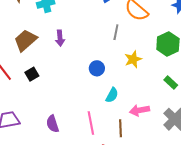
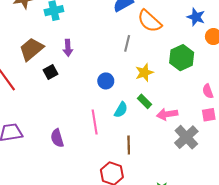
black square: (32, 74) -> (51, 72), moved
green rectangle: (171, 83) -> (144, 101), moved
pink arrow: (140, 110) -> (167, 114), moved
pink line: (91, 123) -> (95, 122), moved

